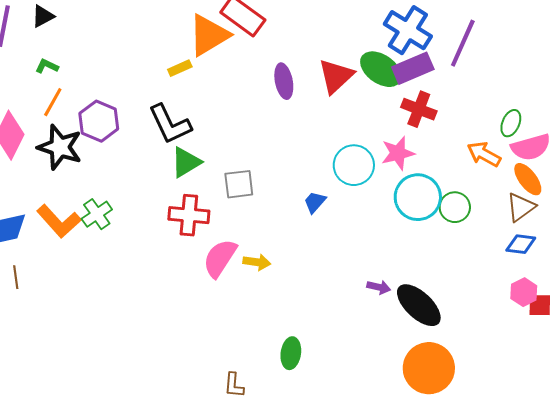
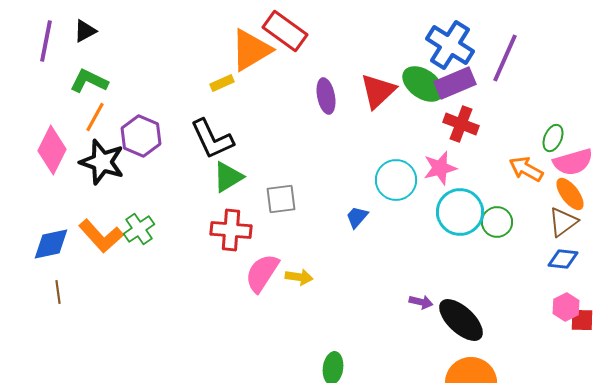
green L-shape: (47, 66) -> (89, 81), size x1.6

